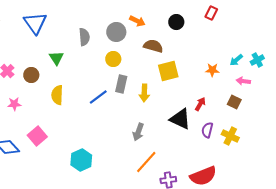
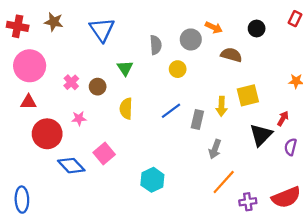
yellow circle: (113, 59) -> (178, 69), moved
yellow square: (168, 71) -> (248, 95), moved
gray rectangle: (121, 84) -> (197, 120), moved
black triangle: (180, 119) -> (261, 135), turned 50

